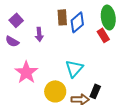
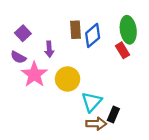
cyan triangle: (74, 68) -> (92, 102), moved
pink star: (26, 72) -> (34, 74), moved
yellow circle: (55, 91) -> (68, 79), moved

